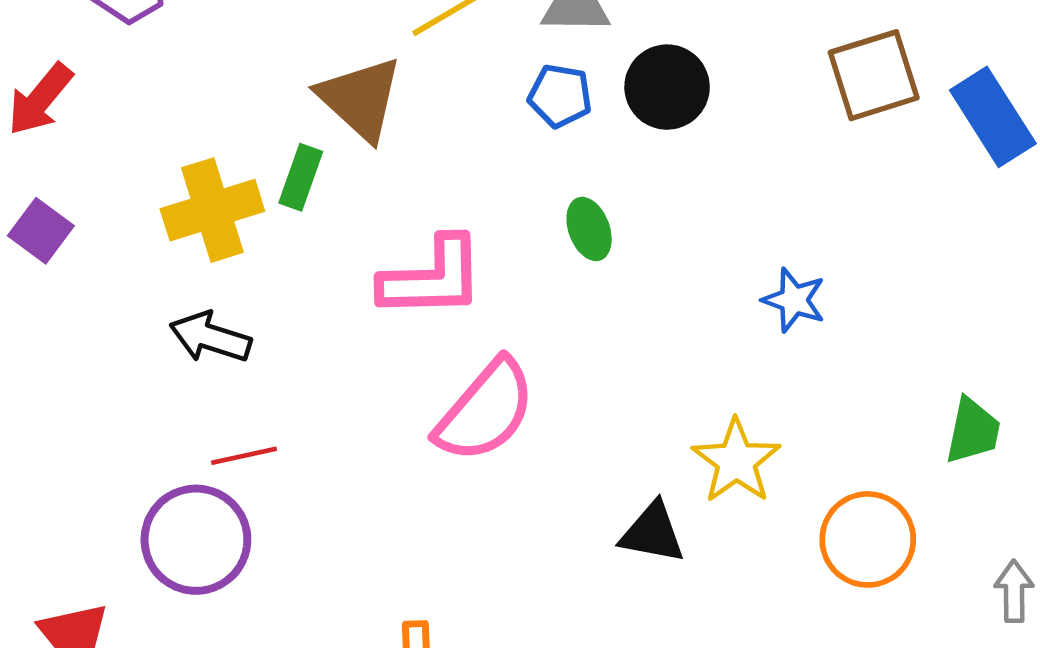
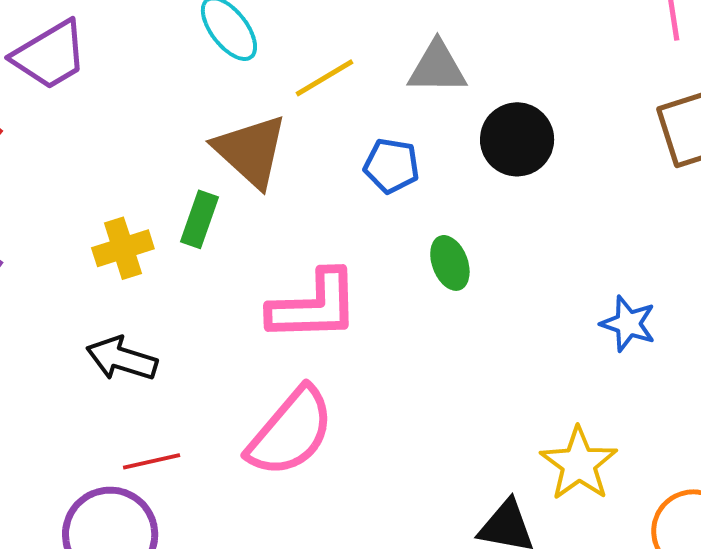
blue pentagon: (560, 96) -> (392, 166), moved
yellow cross: (212, 210) -> (123, 248), size x0.7
pink semicircle: (485, 411) -> (291, 432), moved

